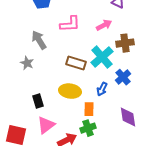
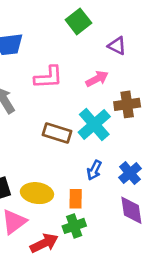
blue cross: (123, 77) -> (130, 173), moved
yellow ellipse: (70, 91) -> (37, 193), moved

